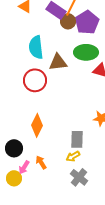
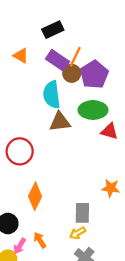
cyan semicircle: (36, 47) -> (52, 95), moved
red circle: (35, 80) -> (20, 151), moved

